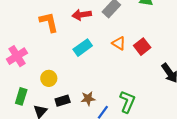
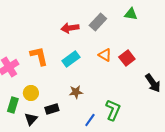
orange L-shape: (49, 22) -> (39, 56), moved
yellow circle: (49, 78) -> (31, 93), moved
brown star: (88, 99) -> (76, 92), moved

